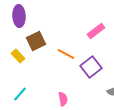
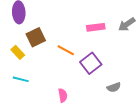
pink rectangle: (96, 31) -> (96, 27), turned 30
cyan line: (20, 94) -> (21, 79), moved, turned 63

